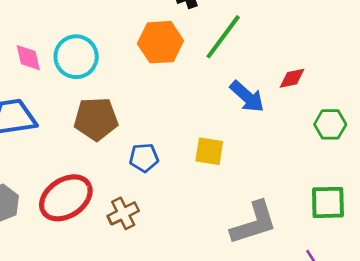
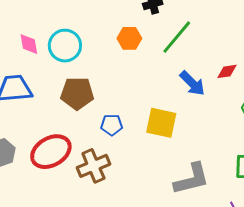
orange hexagon: (160, 42) -> (129, 38), size x0.7
yellow square: (209, 151) -> (161, 123), size x1.4
brown cross: (123, 213) -> (93, 166), size x1.4

